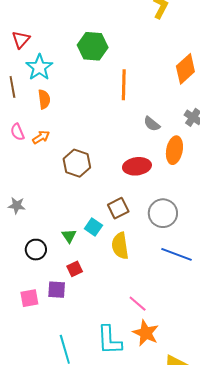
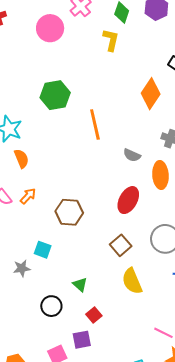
red ellipse: (137, 166) -> (128, 200), turned -40
cyan square: (93, 227) -> (43, 250), moved

